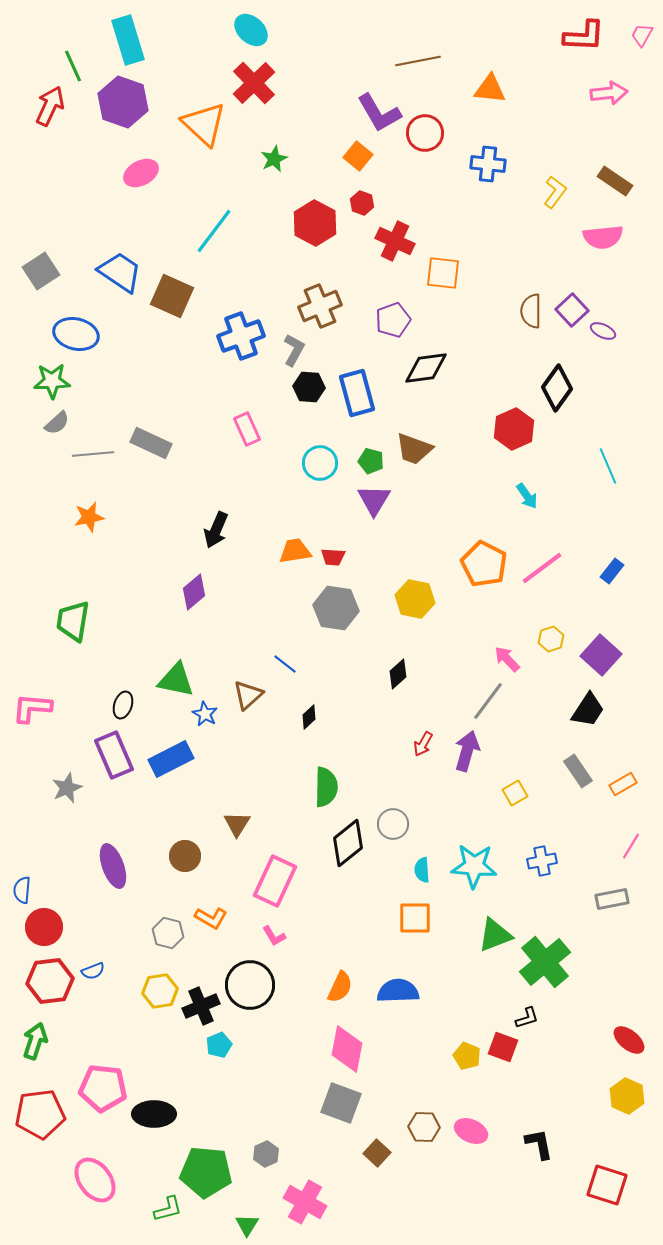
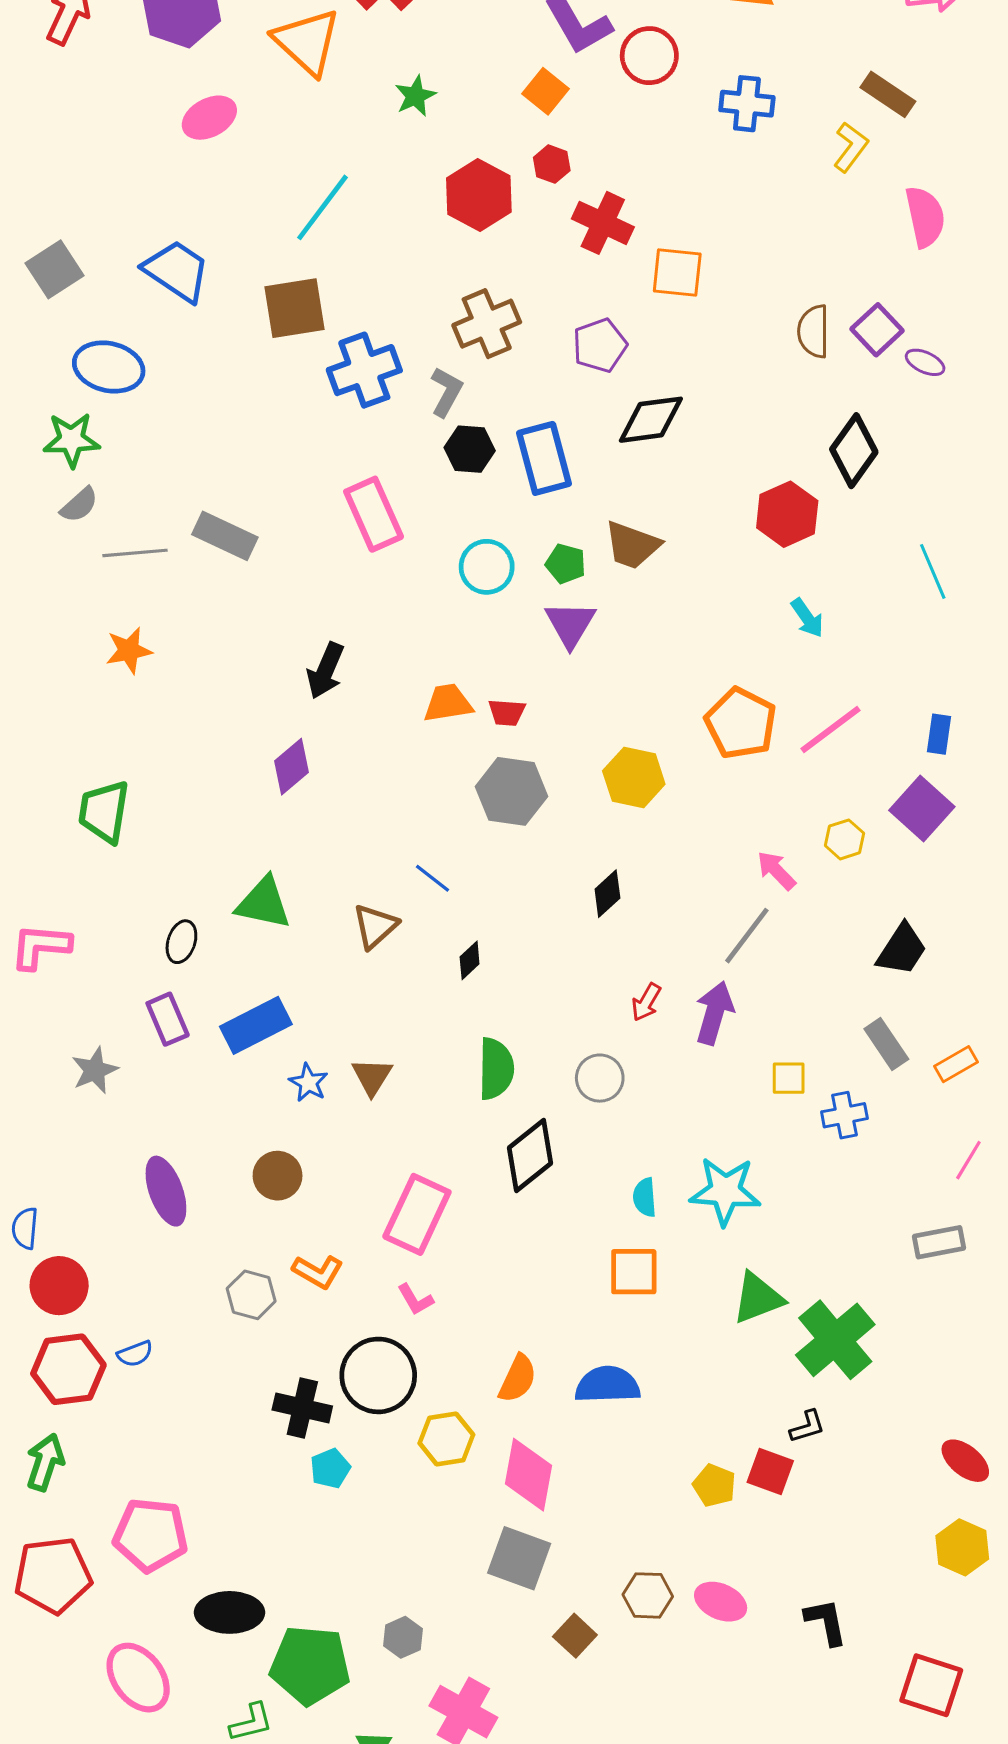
brown rectangle: (615, 181) -> (888, 94), moved
pink semicircle: (603, 237) -> (925, 217), turned -96
brown square: (172, 296) -> (295, 308), moved, turned -33
pink rectangle: (247, 429) -> (374, 514), size x1.4
blue rectangle: (612, 571) -> (939, 734), turned -30
purple square: (601, 655) -> (922, 808), moved
blue star: (205, 714) -> (309, 1083), moved
purple rectangle: (114, 755) -> (168, 1019), size x0.7
yellow square: (515, 793) -> (789, 1078), turned 30
brown triangle: (237, 824) -> (372, 1076), moved
gray circle: (393, 824) -> (600, 1078), moved
blue cross: (542, 861) -> (844, 1115), moved
yellow hexagon: (160, 991) -> (446, 1439), moved
black cross: (201, 1006) -> (302, 1408), turned 36
black ellipse: (154, 1114) -> (229, 1612), moved

